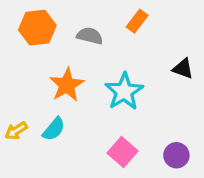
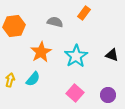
orange hexagon: (37, 28) -> (14, 26), moved
black triangle: (183, 69) -> (112, 55), moved
yellow arrow: (16, 131) -> (10, 80), turned 136

